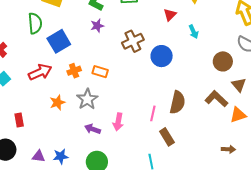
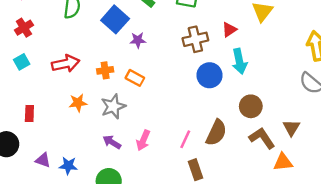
purple star: (97, 26) -> (138, 40), moved
cyan arrow: (194, 32) -> (239, 61), moved, size x1.5
blue square: (59, 41) -> (115, 19), moved, turned -30
brown cross: (133, 41) -> (195, 39), moved
brown circle: (223, 61) -> (251, 106), moved

